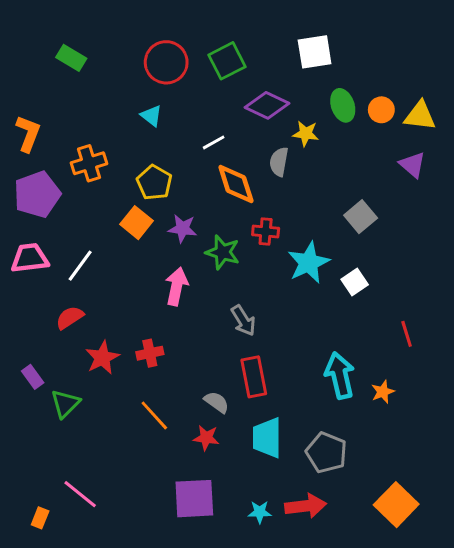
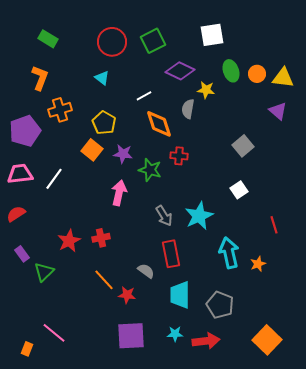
orange L-shape: (28, 134) -> (40, 78), moved
cyan star: (309, 263) -> (199, 216), moved
red semicircle: (70, 318) -> (16, 214), moved
red star: (206, 438) -> (127, 295), moved
cyan star: (260, 512) -> (175, 334), moved

